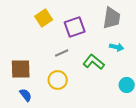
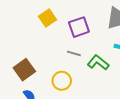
gray line: (62, 53) -> (74, 53), moved, turned 40
brown square: (21, 69) -> (24, 70), turned -35

